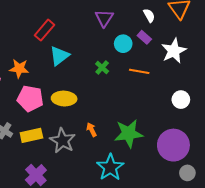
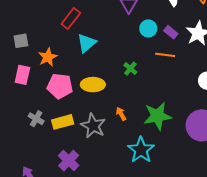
purple rectangle: (144, 37) -> (171, 32), moved
orange star: (19, 68) -> (48, 57), turned -30
green cross: (102, 68) -> (130, 69), moved

